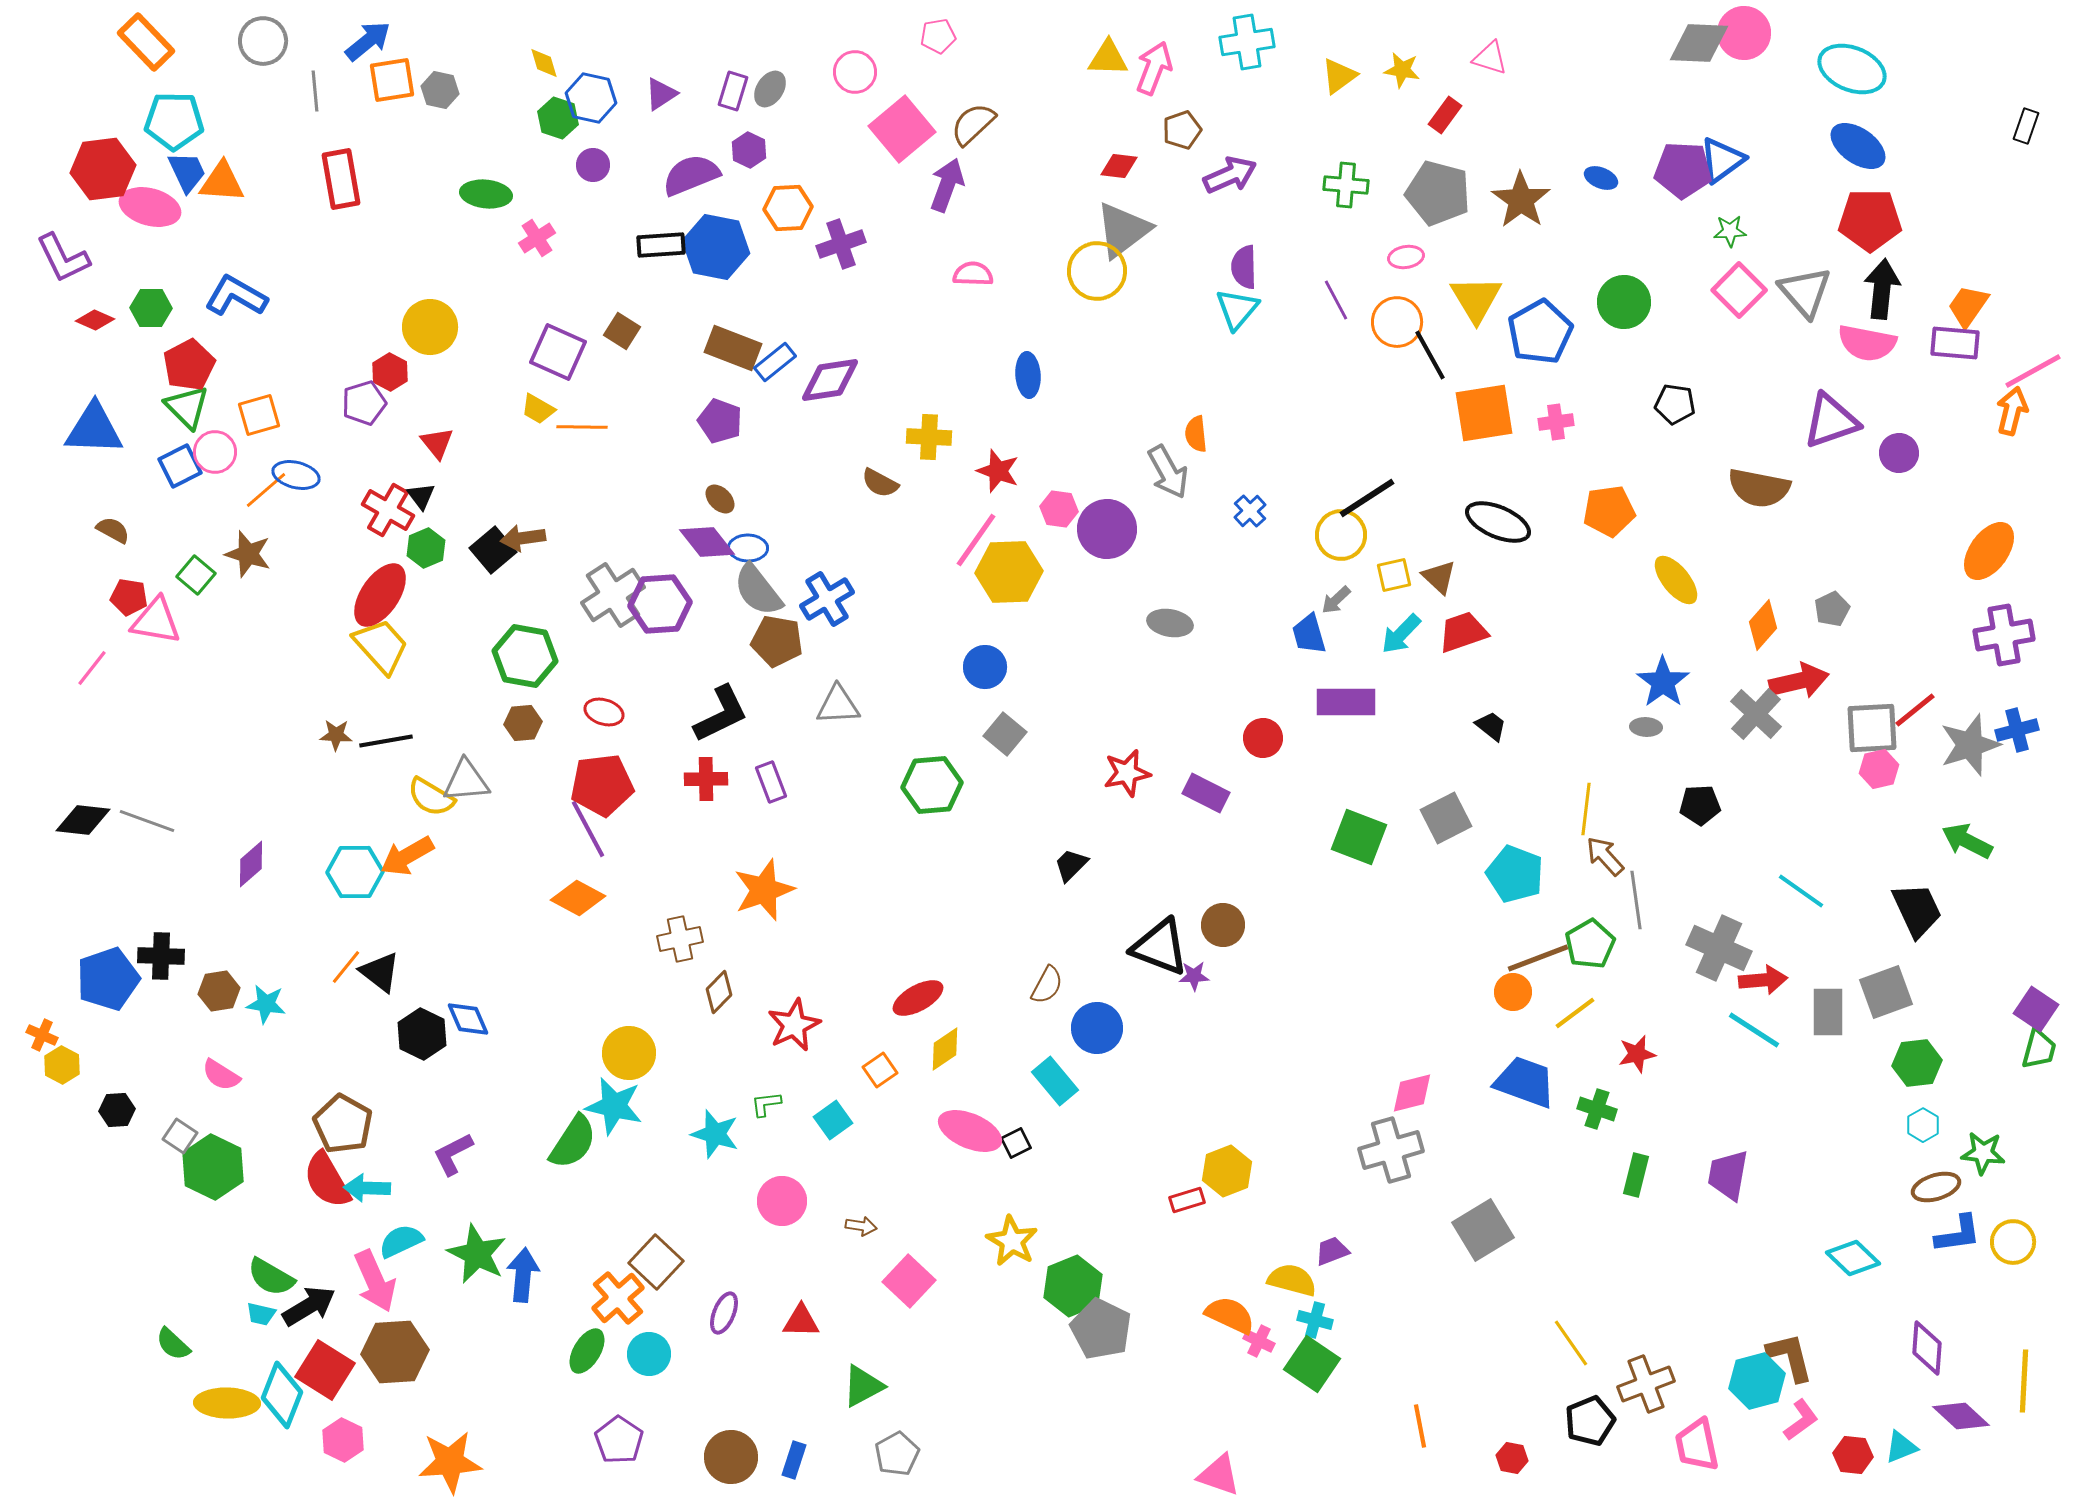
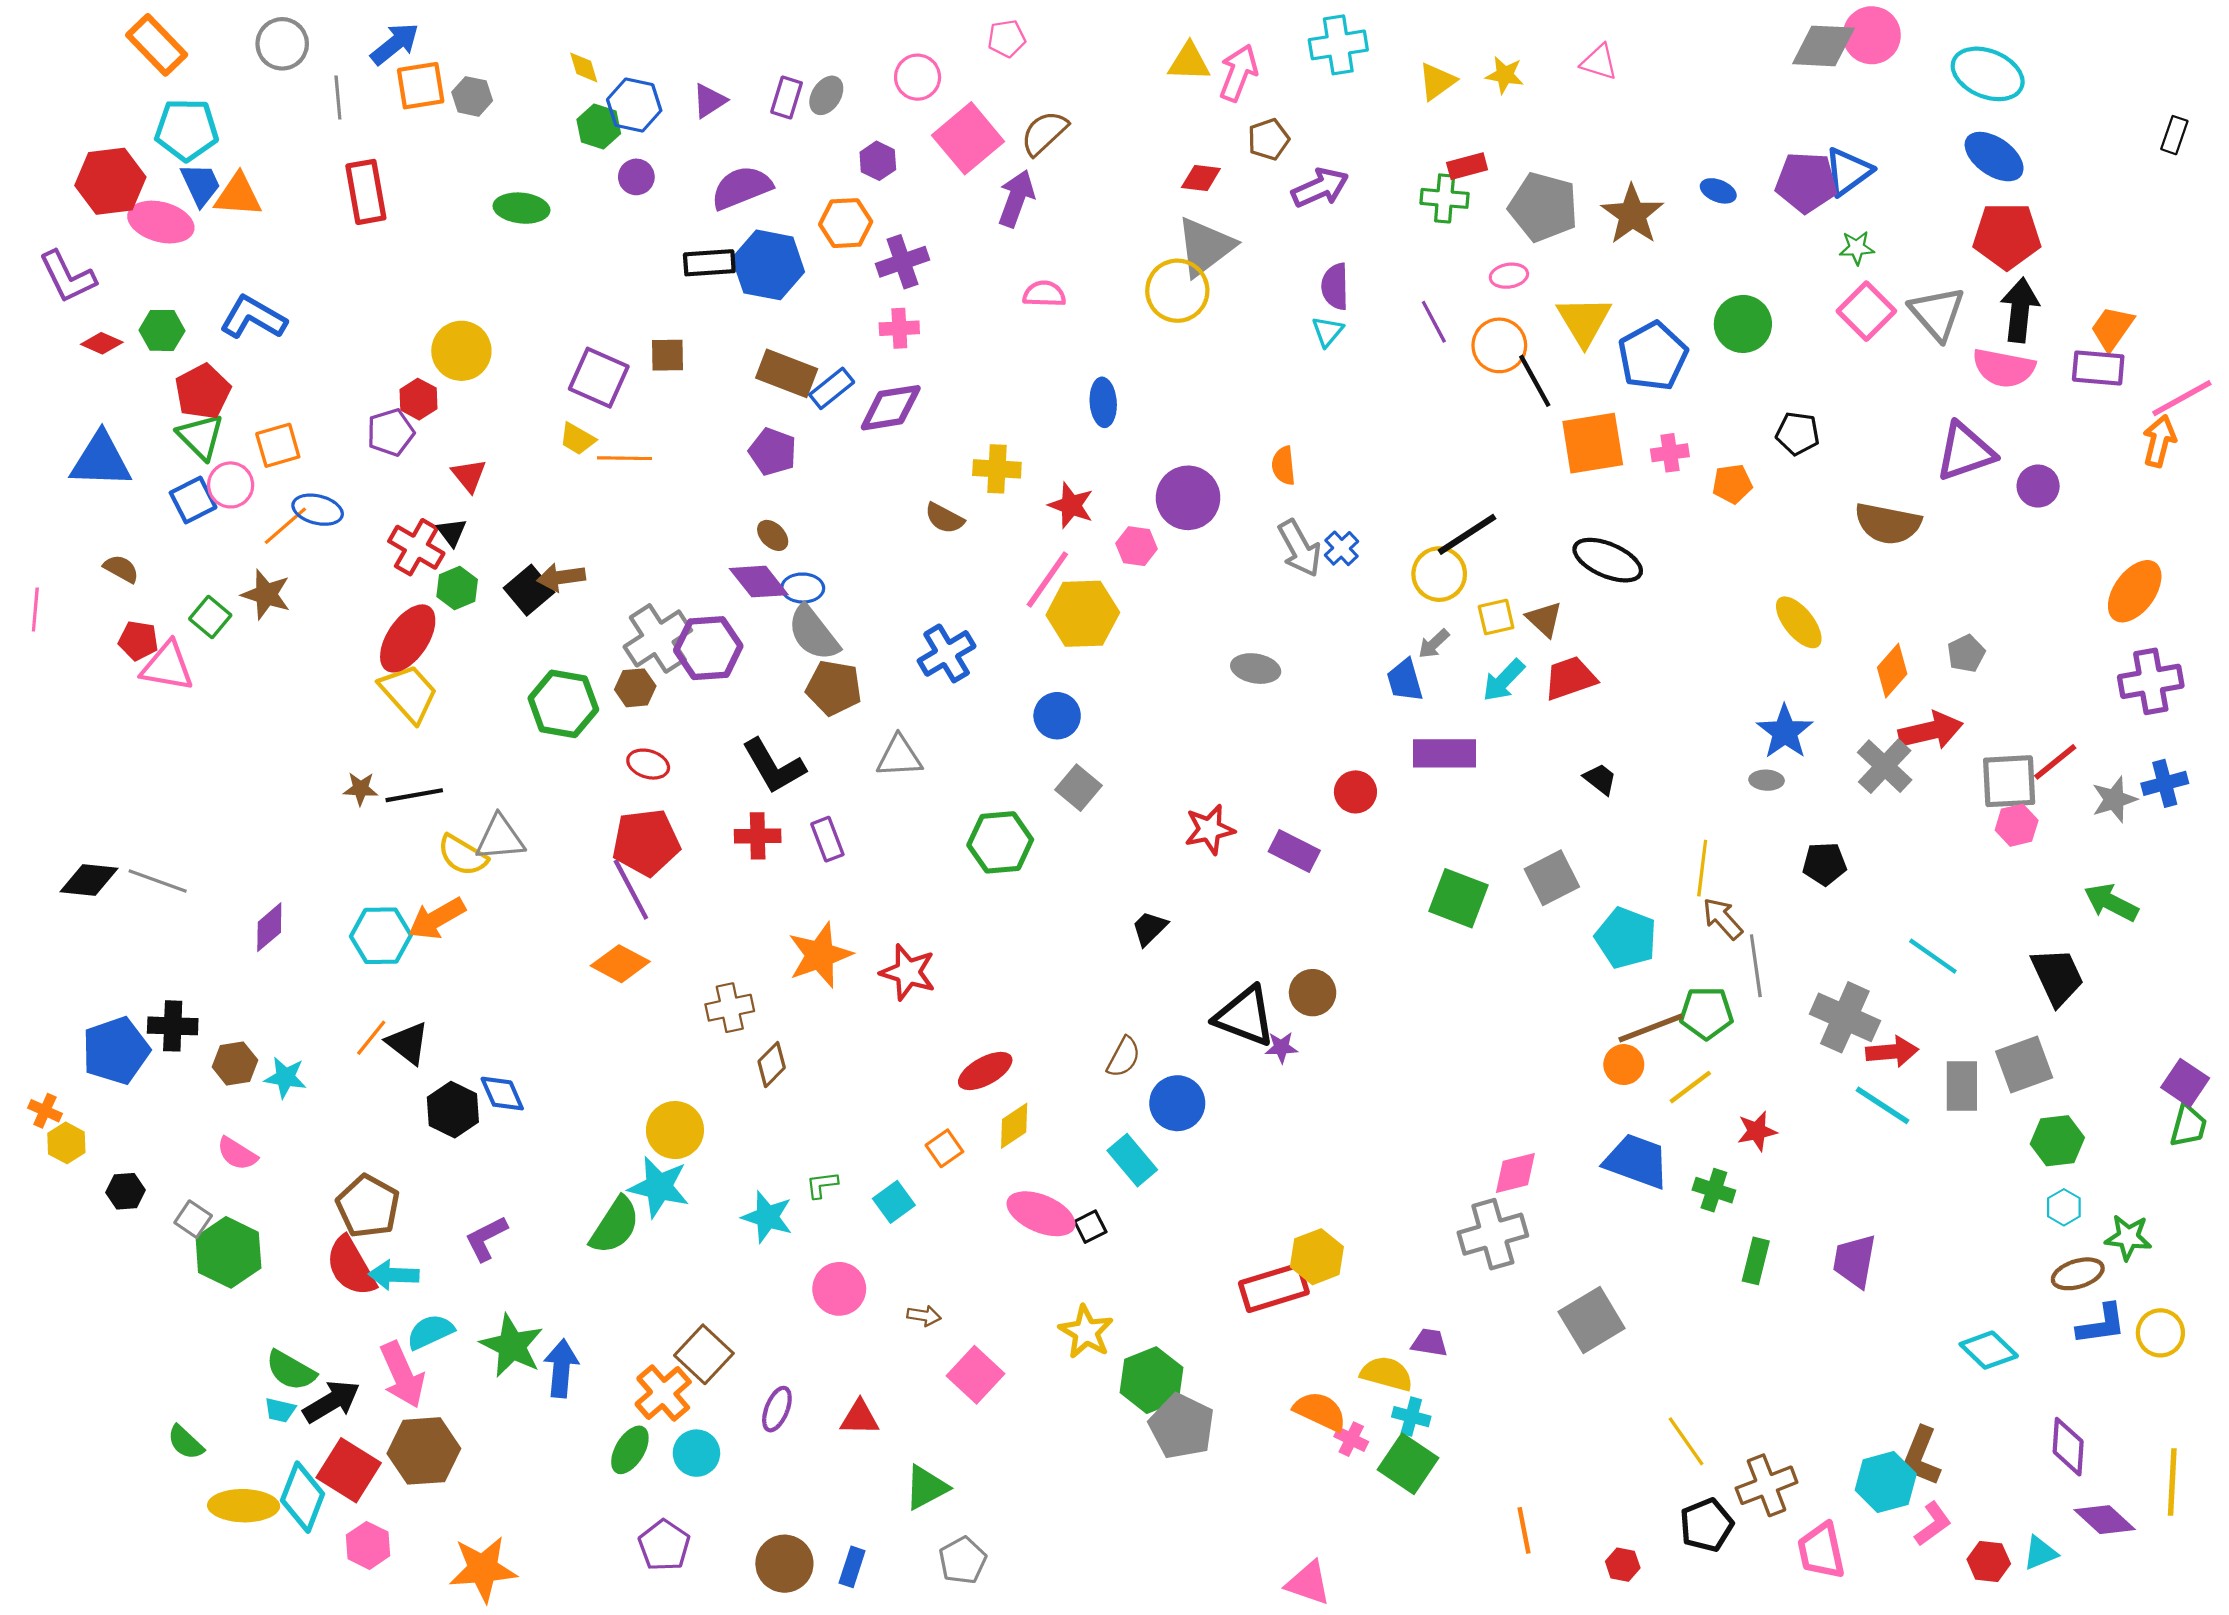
red rectangle: (1445, 115) -> (1467, 166), moved, turned 39
purple hexagon: (749, 150) -> (878, 161), moved
pink cross: (537, 238) -> (899, 328), moved, turned 30
cyan triangle: (1237, 309) -> (1328, 331), size x0.7
brown square: (622, 331) -> (667, 355), turned -33
gray arrow: (1168, 472) -> (1300, 548), moved
orange pentagon: (1609, 511) -> (1732, 484), moved, size x0.7
purple circle: (1107, 529) -> (1188, 498), moved
blue cross: (827, 599) -> (947, 653), moved
pink line: (92, 668) -> (35, 609), moved, turned -33
black L-shape: (721, 714) -> (774, 766), turned 86
brown hexagon: (523, 723) -> (635, 688), moved
gray star: (1970, 745) -> (2114, 799), size x0.7
green pentagon: (1590, 944) -> (1706, 1013), turned 30
red star: (794, 1025) -> (908, 972), moved, turned -30
red rectangle: (1187, 1200) -> (1274, 1288), size x1.8
purple trapezoid: (1332, 1251) -> (1430, 1343), turned 30
brown L-shape: (1790, 1357) -> (1921, 1456), turned -144

